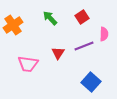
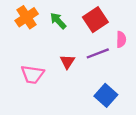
red square: (82, 17) -> (95, 20), size x1.5
orange cross: (13, 25) -> (27, 17), moved

